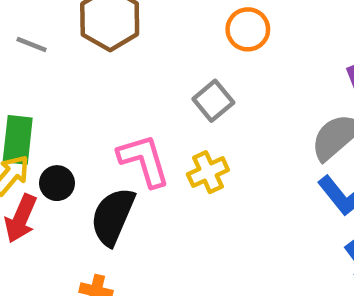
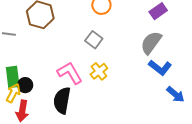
black circle: (57, 183) -> (25, 85), moved

